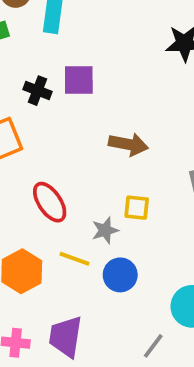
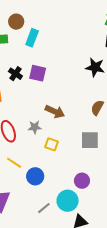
gray star: (105, 230) -> (35, 127), moved
gray line: (153, 346) -> (44, 208), moved

